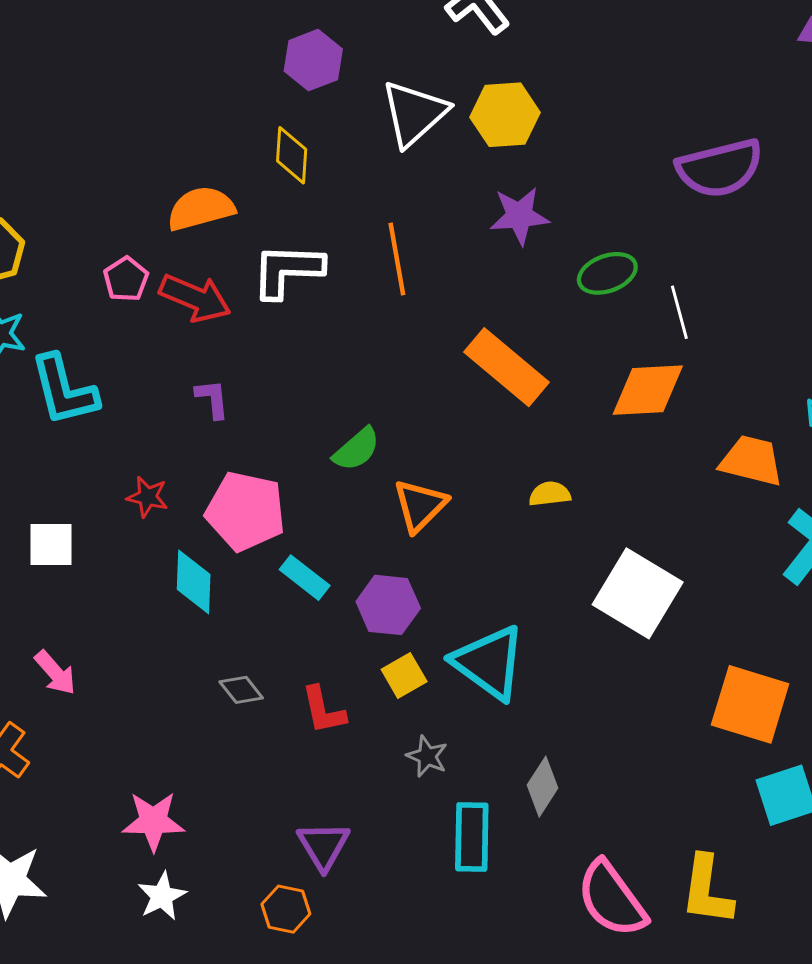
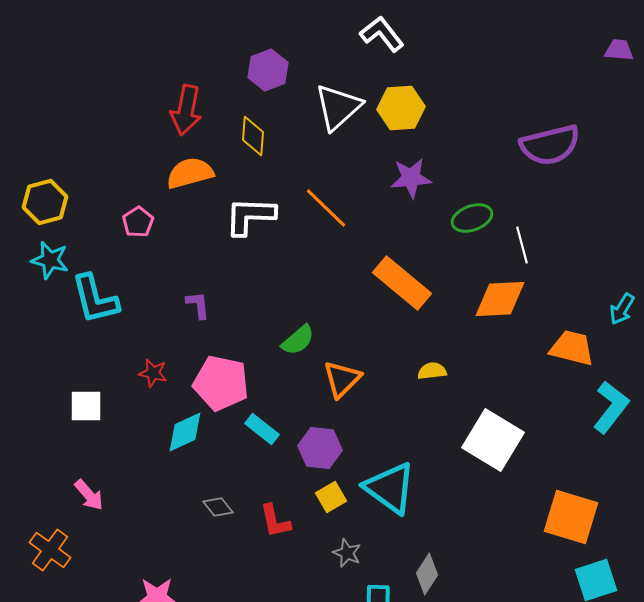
orange line: (397, 259) -> (326, 208), turned -36
red arrow: (195, 298) -> (186, 110), moved, turned 78
cyan diamond: (194, 582) -> (185, 432), turned 63

